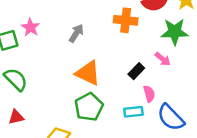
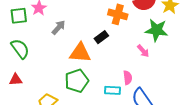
gray arrow: (76, 33) -> (59, 27), moved
black rectangle: (136, 71) -> (101, 37), moved
orange triangle: (88, 73) -> (80, 53), turned -30

